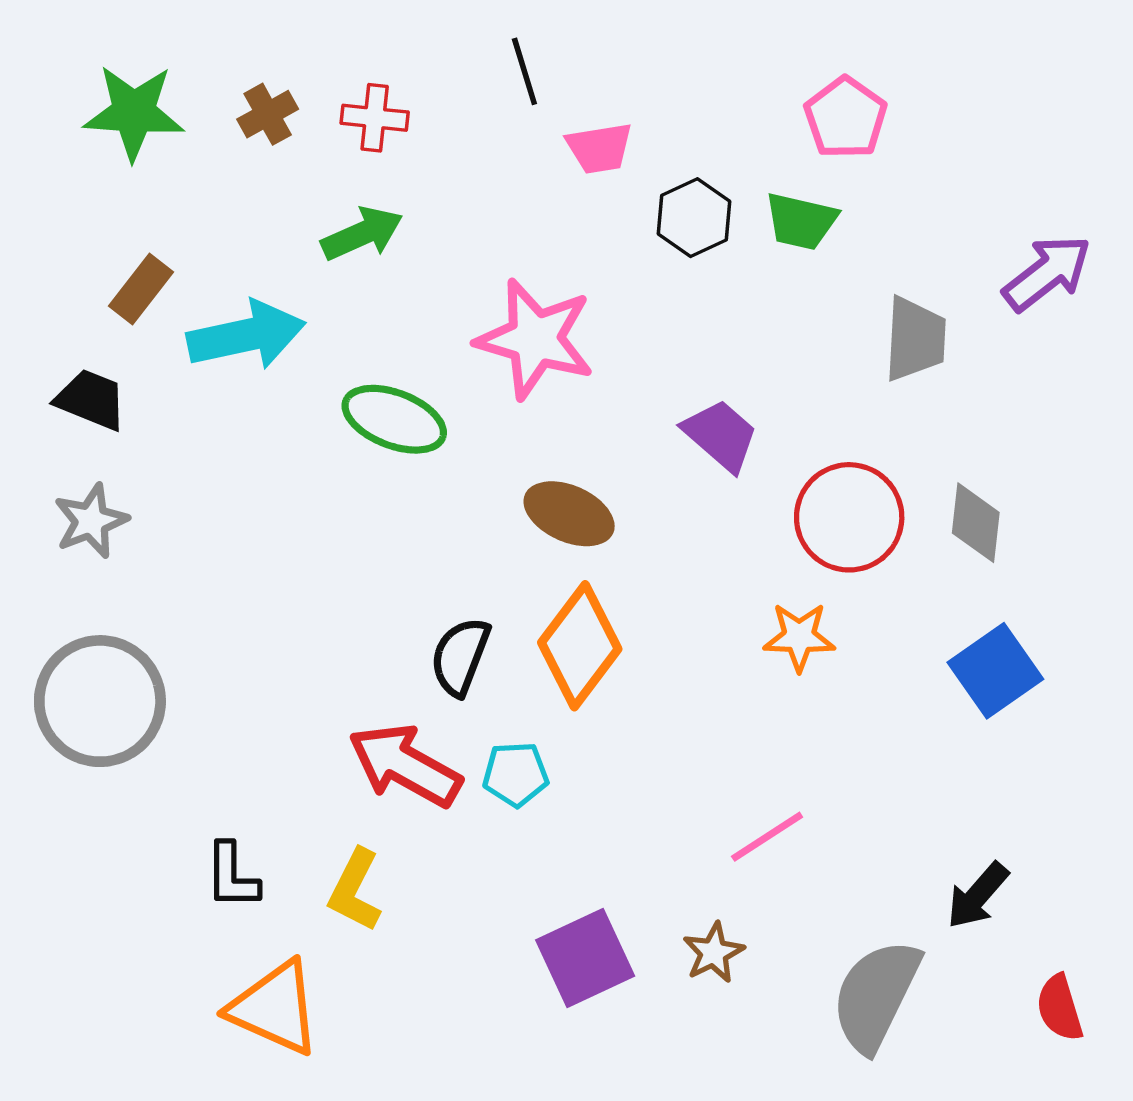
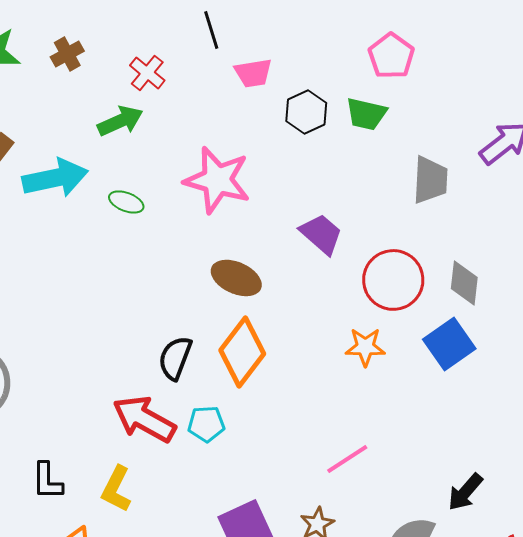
red cross: (375, 118) -> (147, 73), moved, turned 33
green ellipse: (394, 419) -> (126, 202), moved, size x0.6
blue square: (995, 671) -> (449, 344), moved

